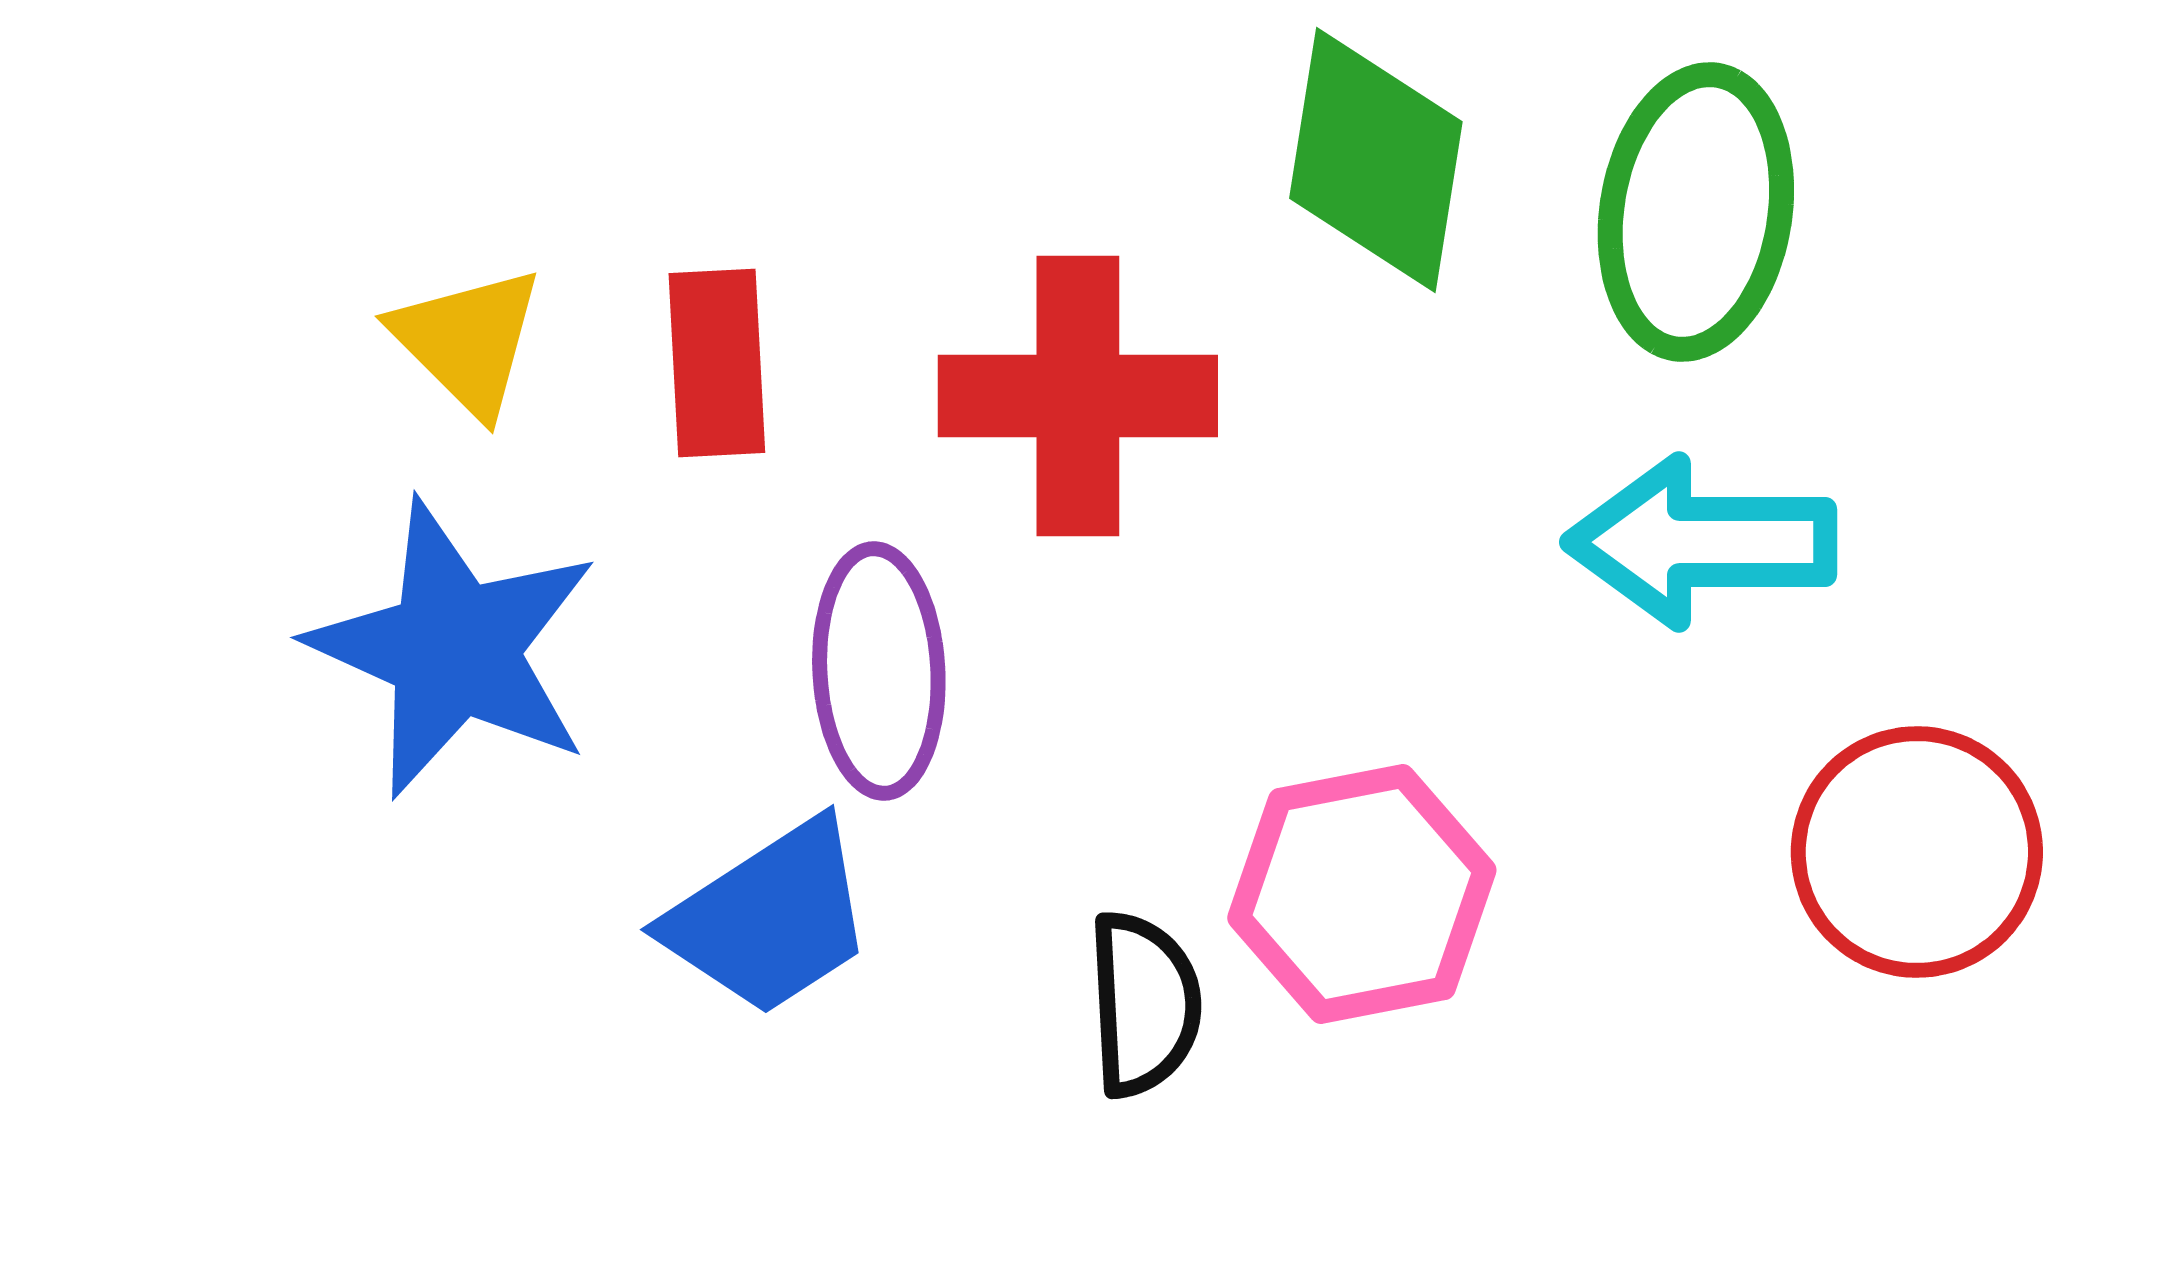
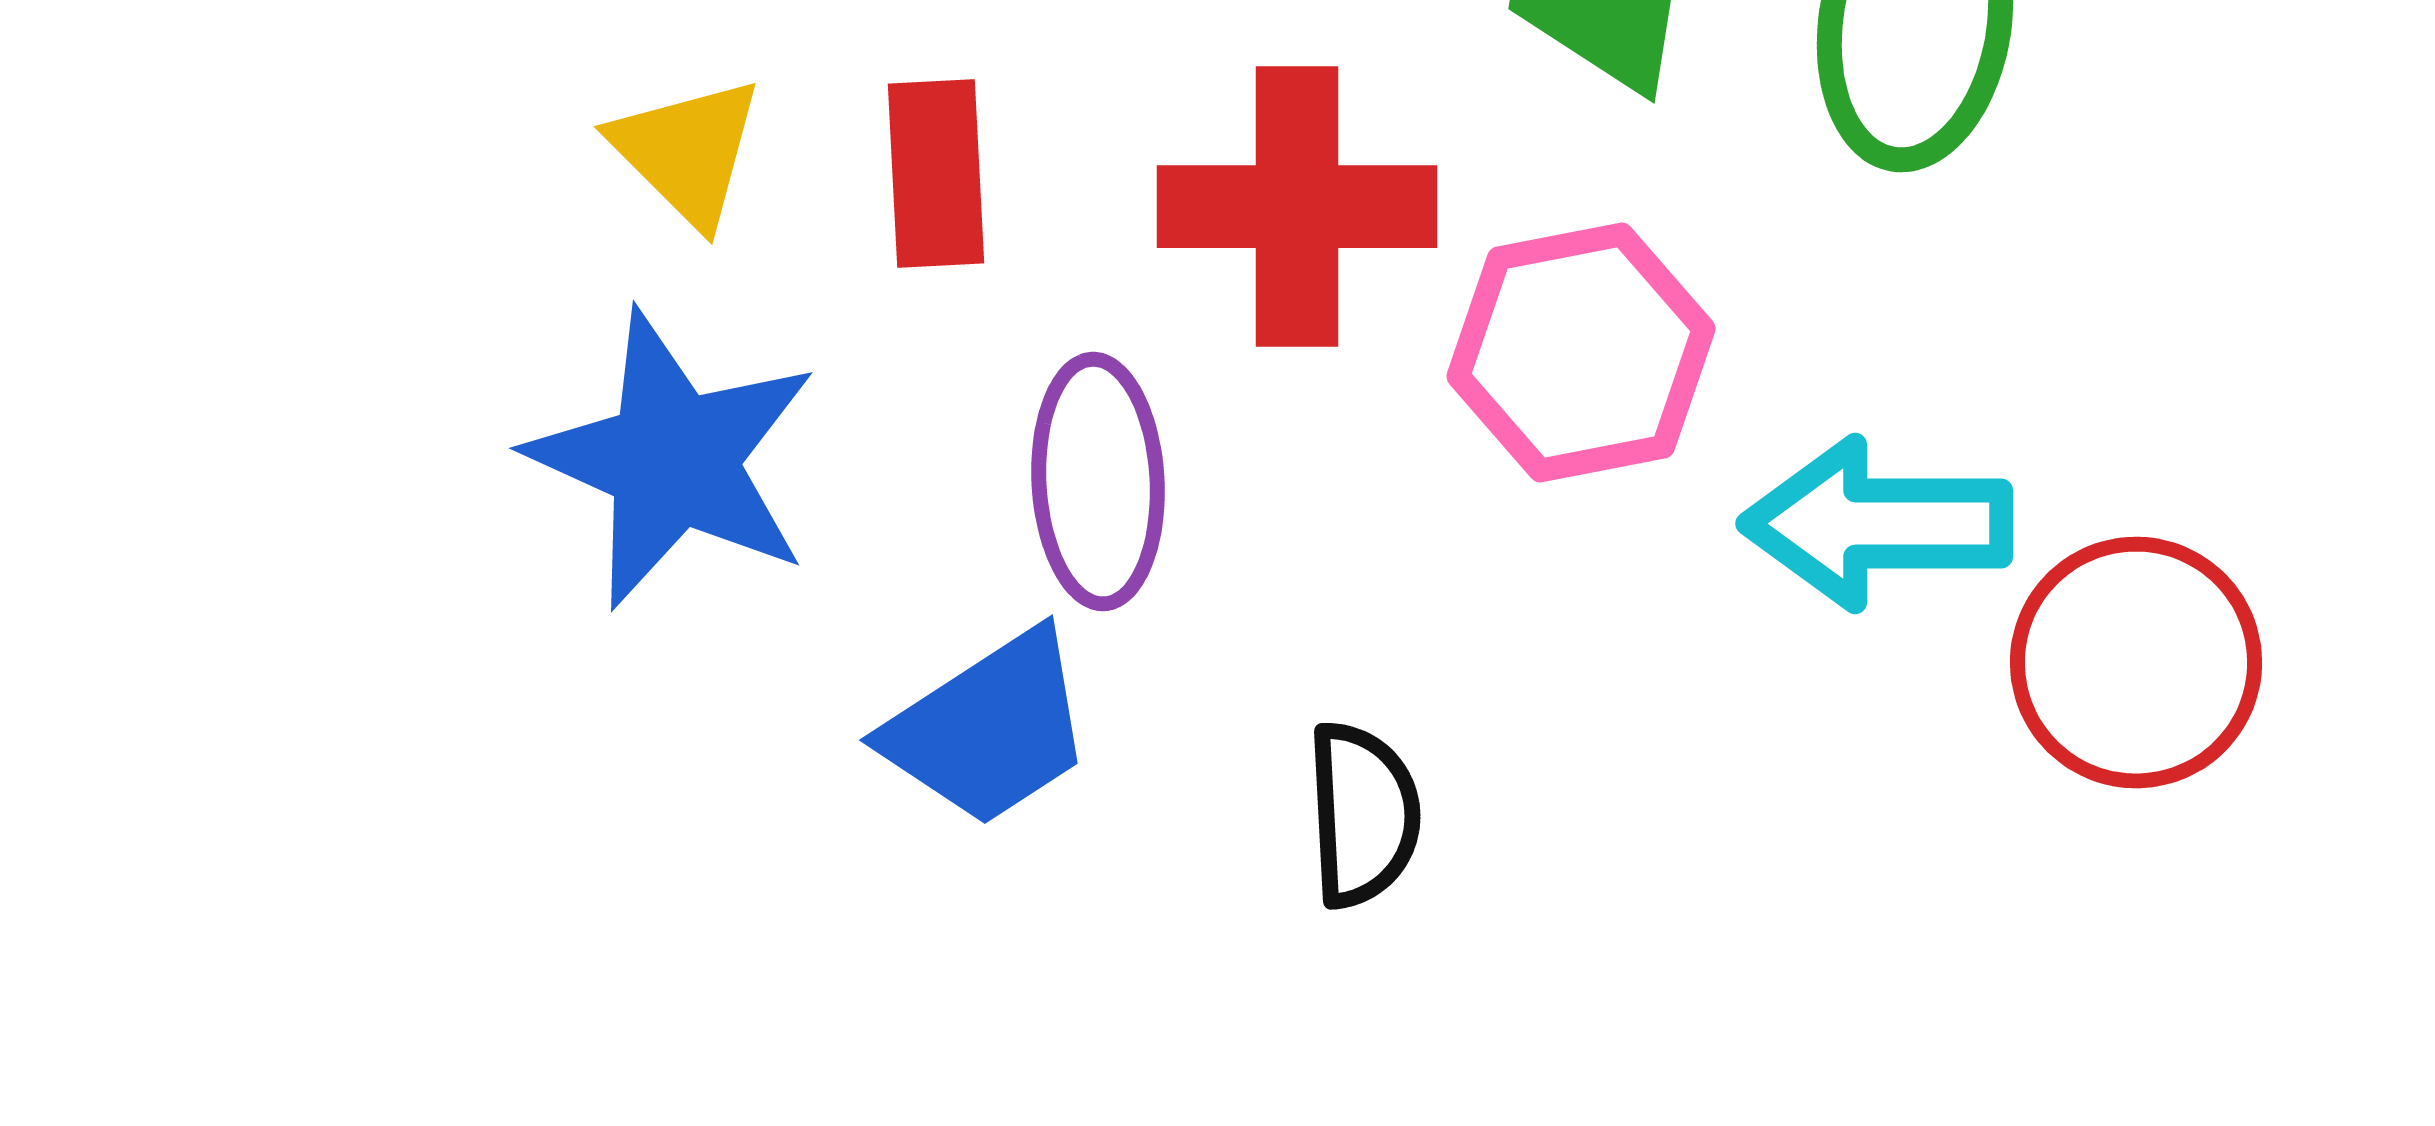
cyan arrow: (1701, 542) -> (1877, 524), moved
pink hexagon: (1362, 894) -> (1581, 353), moved

